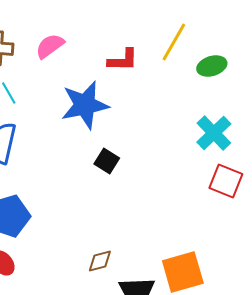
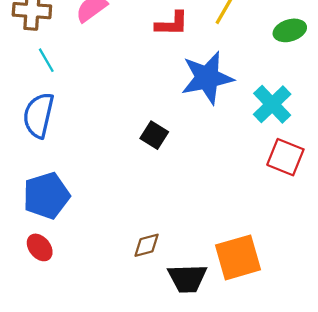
green ellipse: (212, 66) -> (290, 30), moved
blue star: (85, 105) -> (207, 78), moved

